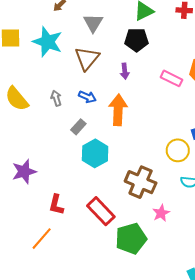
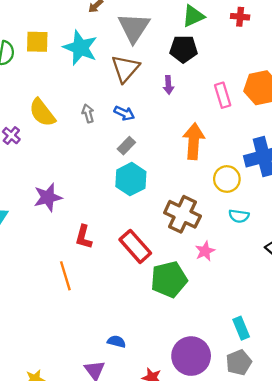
gray triangle: (93, 23) -> (134, 28), size x1.4
pink rectangle: (172, 78) -> (223, 95), turned 45
orange arrow: (118, 110) -> (194, 141), moved
gray rectangle: (78, 127) -> (126, 146), moved
orange line: (42, 239) -> (65, 276), turned -60

